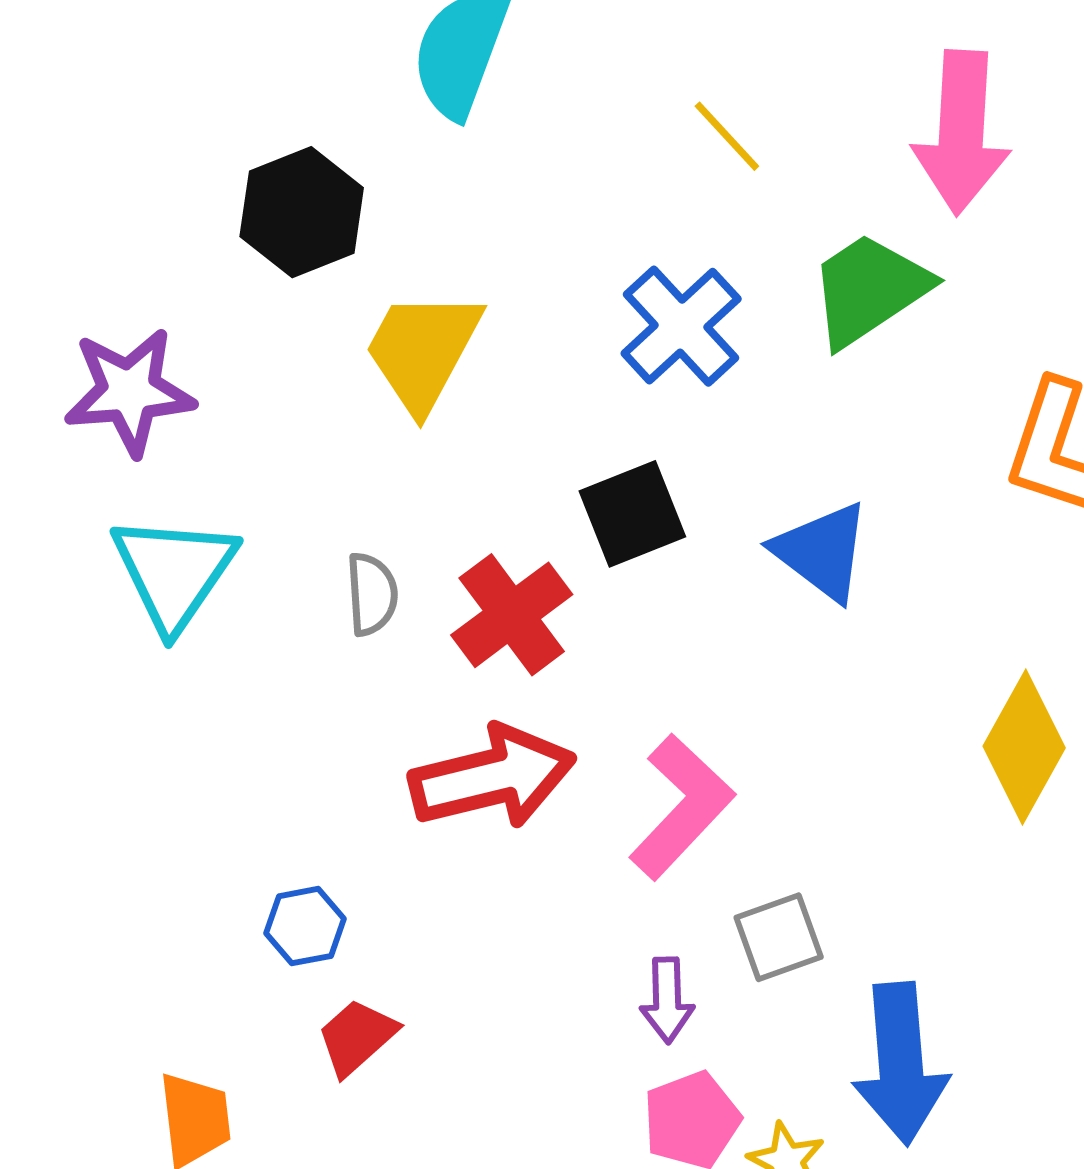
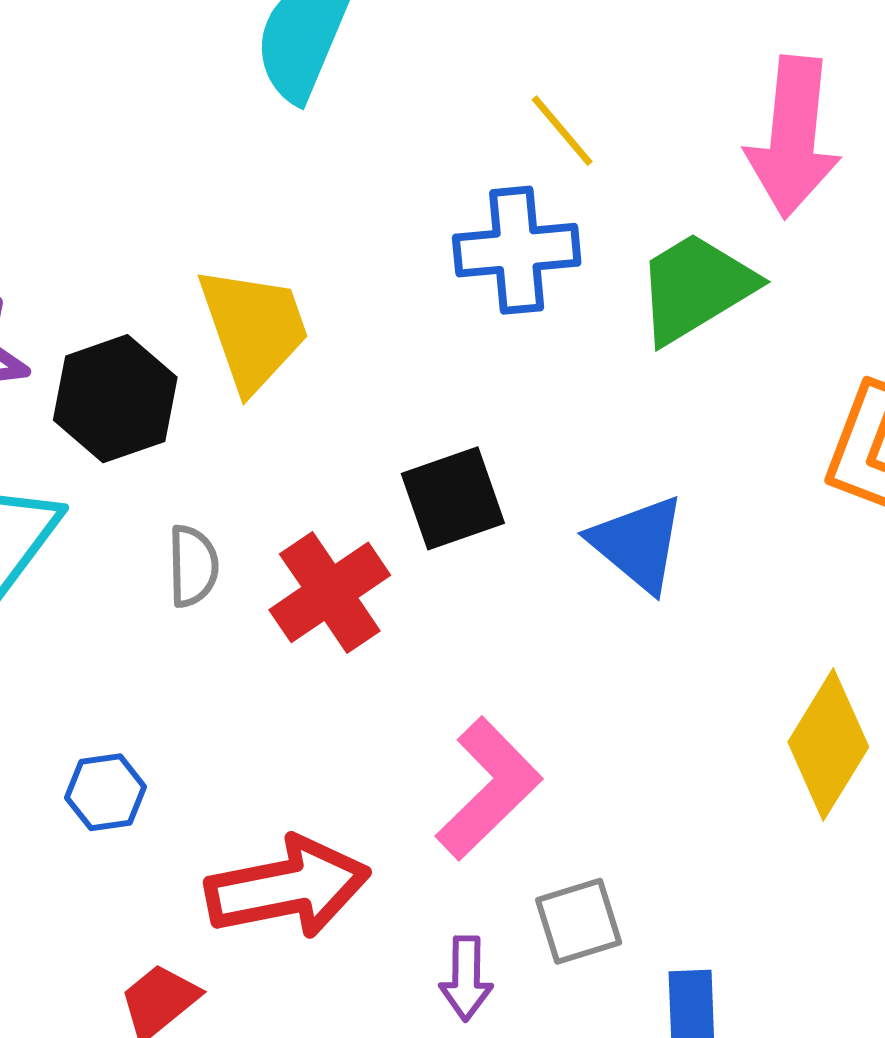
black hexagon: (302, 212) -> (115, 399), moved
blue cross: (681, 326) -> (517, 250), moved, turned 35
yellow trapezoid: (423, 350) -> (254, 329), turned 130
red arrow: (492, 777) -> (288, 888), moved
blue hexagon: (305, 926) -> (106, 792), moved

